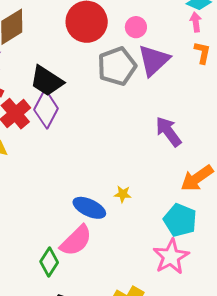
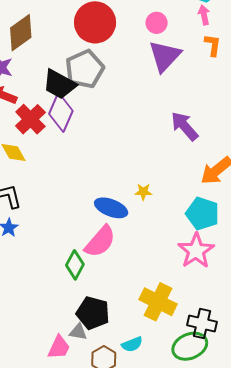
pink circle: (136, 27) -> (157, 23), moved
gray pentagon: (117, 66) -> (85, 69), moved

